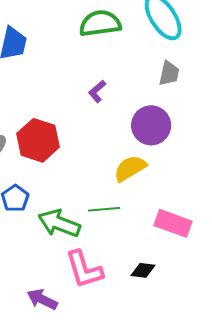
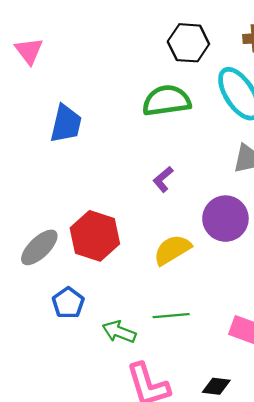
yellow semicircle: (130, 168) -> (172, 250), moved
green arrow: (59, 223) -> (119, 332), size x0.7

